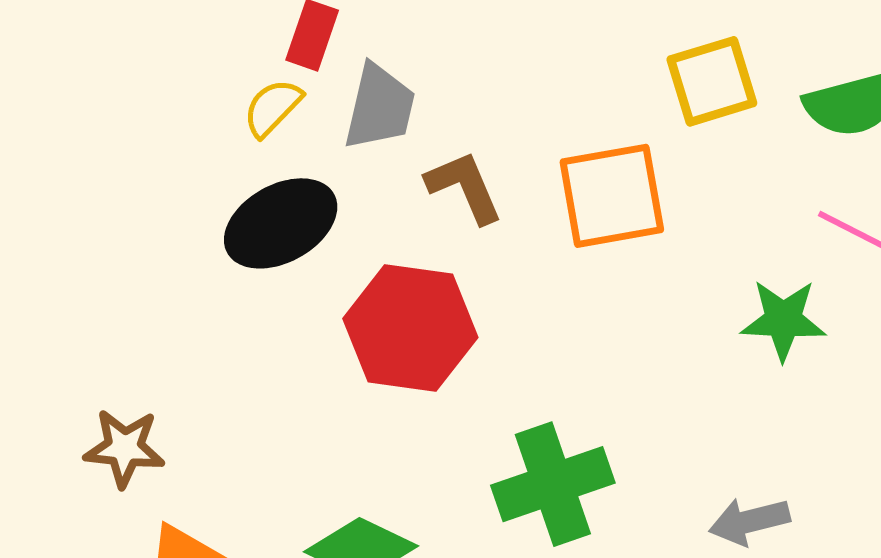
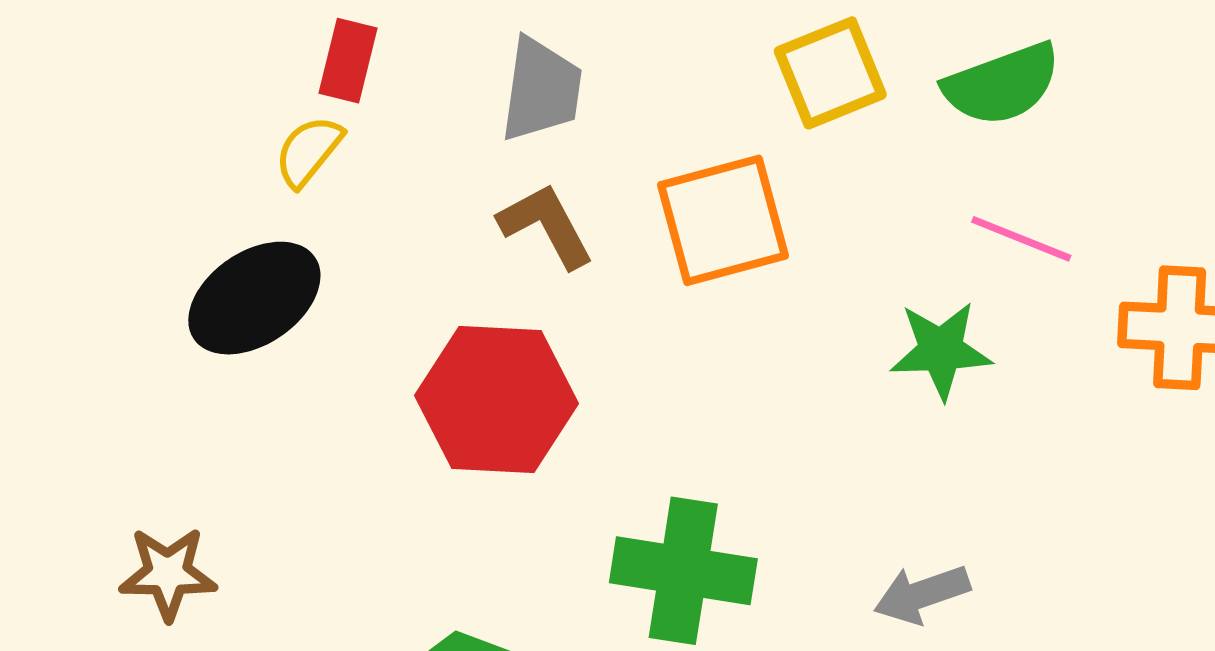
gray trapezoid: (380, 107) -> (541, 90), moved
black ellipse: (281, 223) -> (254, 298), moved
green cross: (553, 484) -> (683, 571), turned 33

